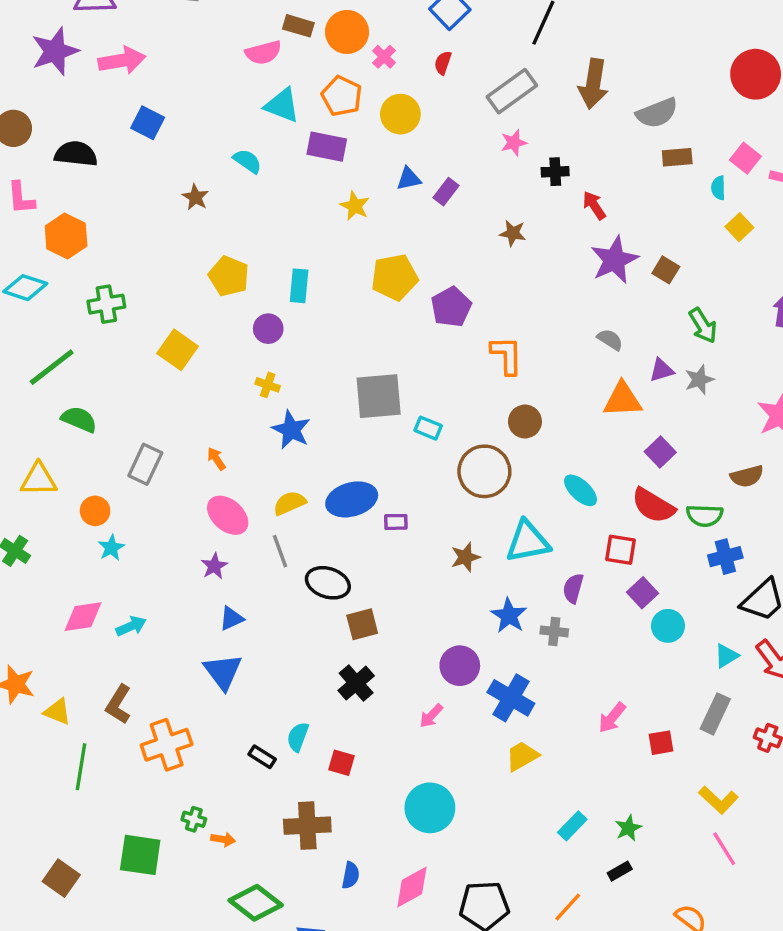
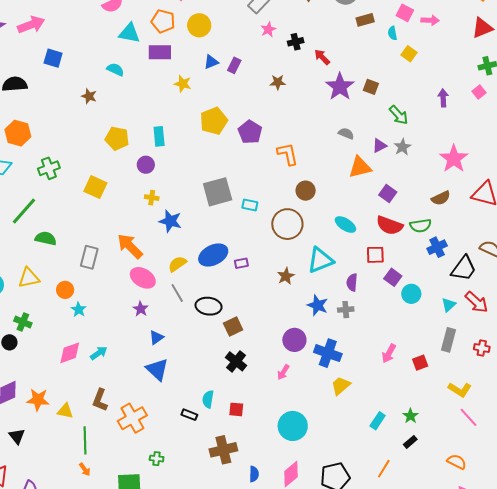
orange arrow: (216, 459) -> (130, 246), size x2.0
orange arrow: (223, 839) -> (85, 469), moved, turned 56

